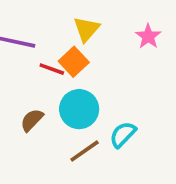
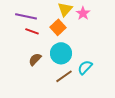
pink star: (148, 36) -> (83, 13), moved
red line: (52, 69) -> (32, 31), moved

